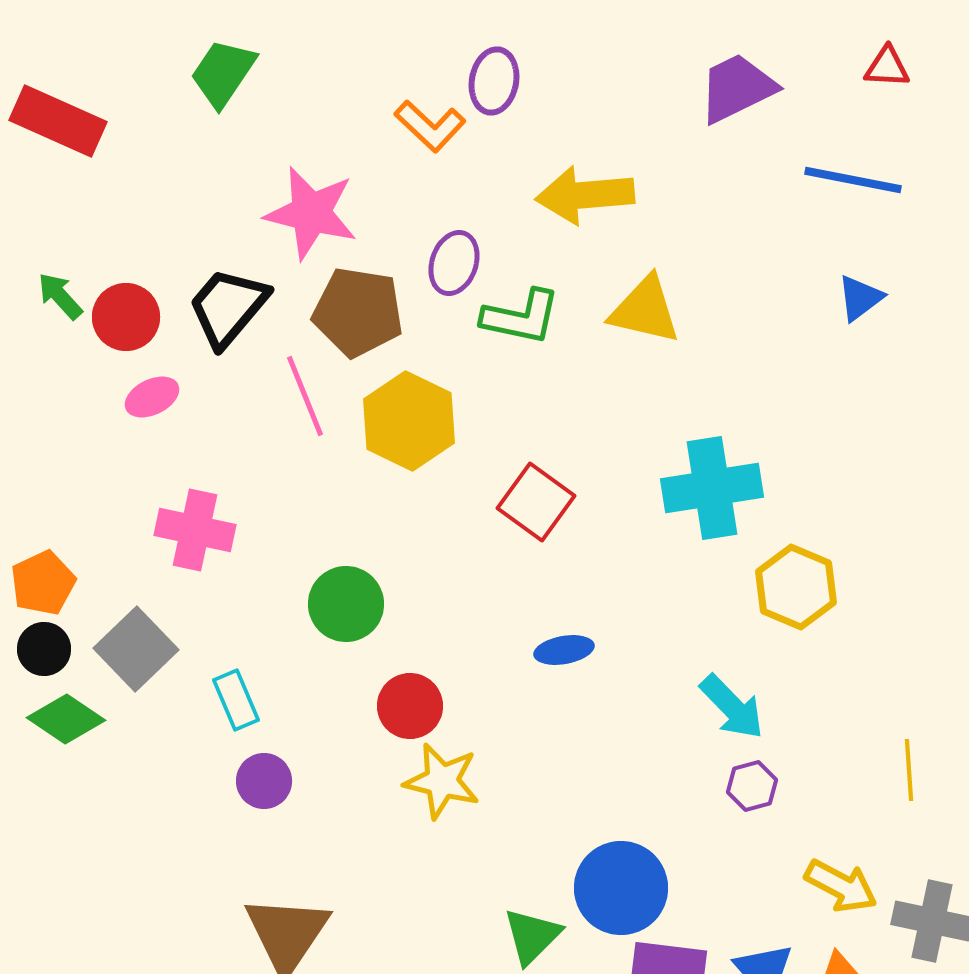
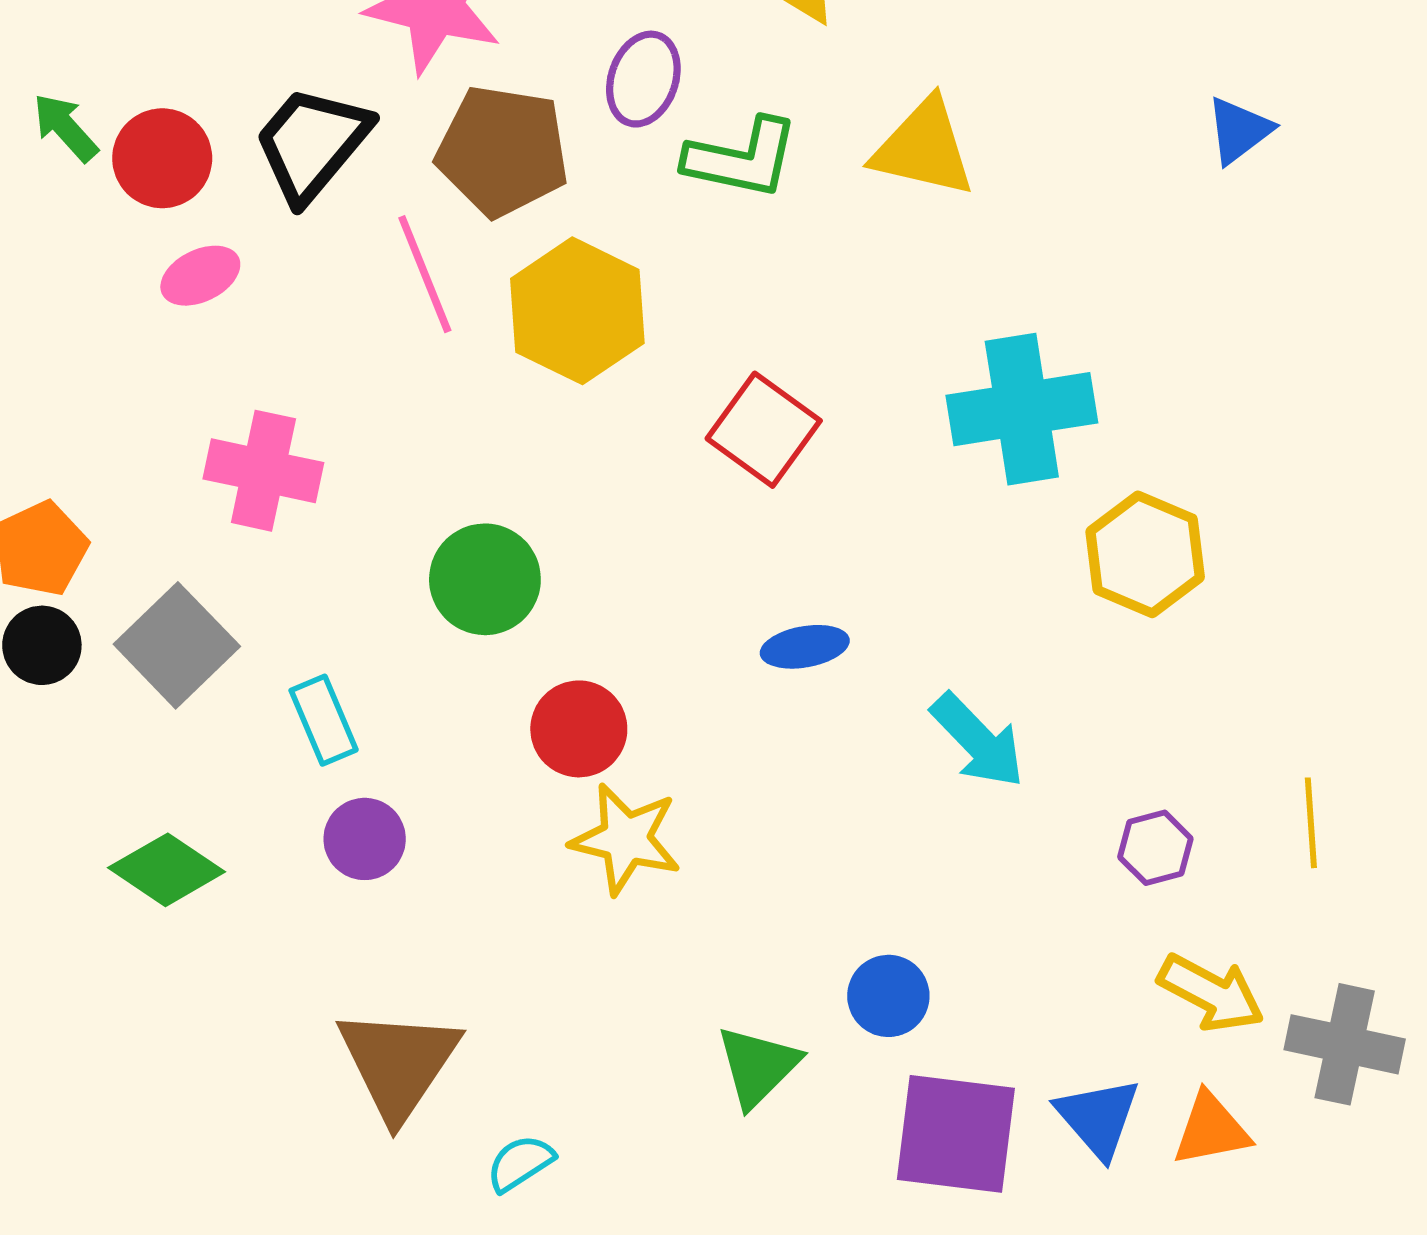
cyan arrow: (732, 707) -> (978, 741), moved
green diamond: (66, 719) -> (167, 870), moved
purple hexagon: (752, 786) -> (1155, 848), moved
blue circle: (621, 888) -> (888, 996), size x0.6

